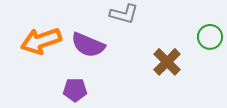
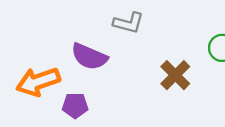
orange arrow: (41, 41) -> (38, 82), moved

